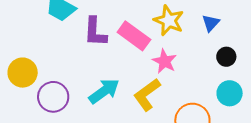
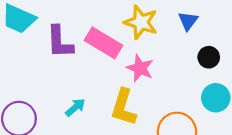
cyan arrow: (104, 91) -> (75, 107), size x0.6
yellow L-shape: (147, 95) -> (124, 107), turned -32

